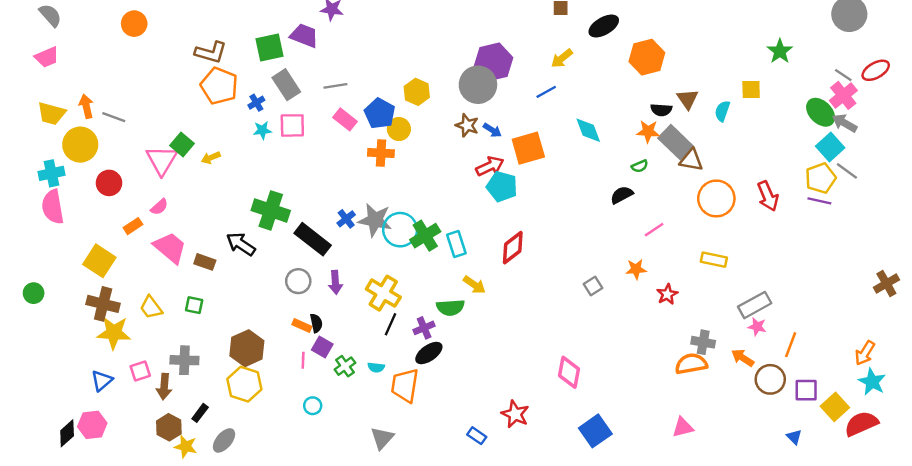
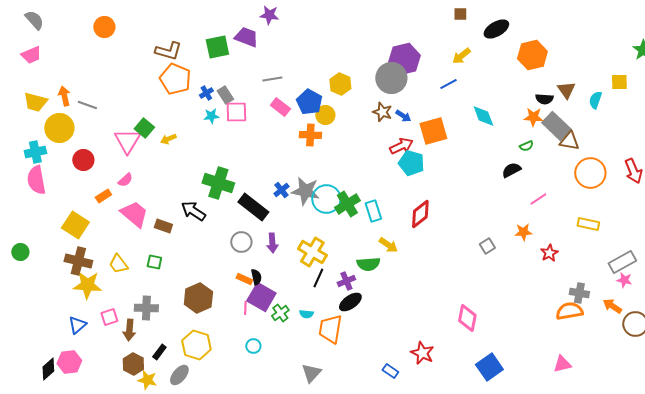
gray rectangle: (286, 85) -> (225, 95), moved, size x0.7
purple square: (322, 347) -> (261, 297), size x1.6
yellow hexagon: (244, 384) -> (196, 345), moved

